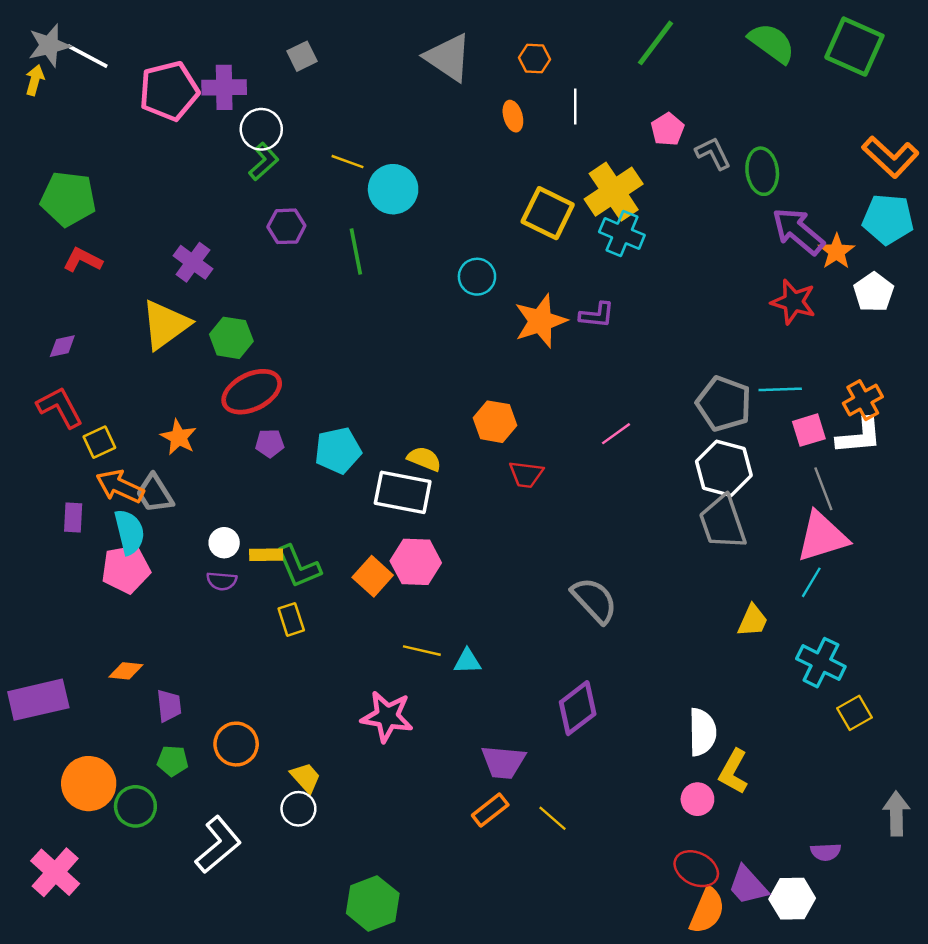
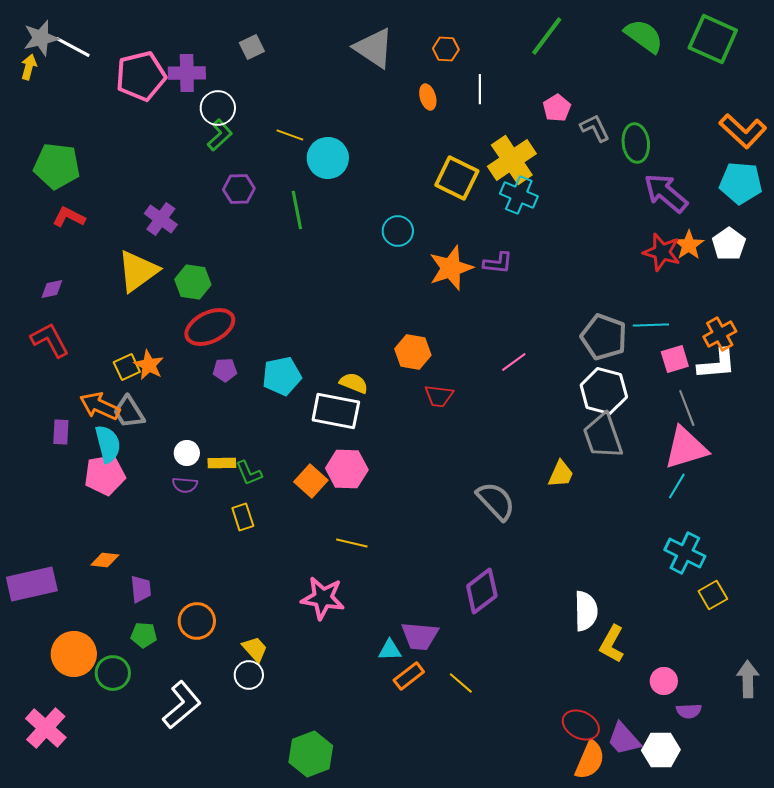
orange star: (836, 251) -> (689, 245), moved
yellow square: (99, 442) -> (127, 367), moved
green L-shape: (298, 567) -> (249, 473), size x0.7
yellow trapezoid: (753, 621) -> (561, 474), moved
cyan triangle: (467, 661) -> (390, 650), moved
pink circle: (697, 799) -> (664, 681), moved

